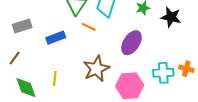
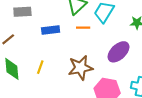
orange line: (89, 27) -> (83, 28), turned -40

